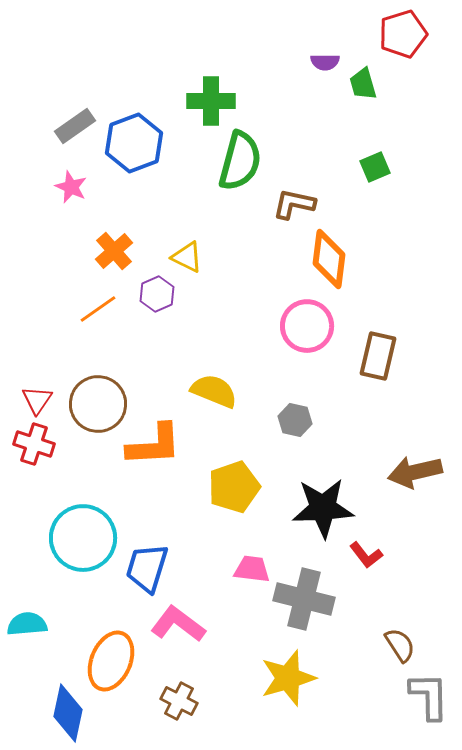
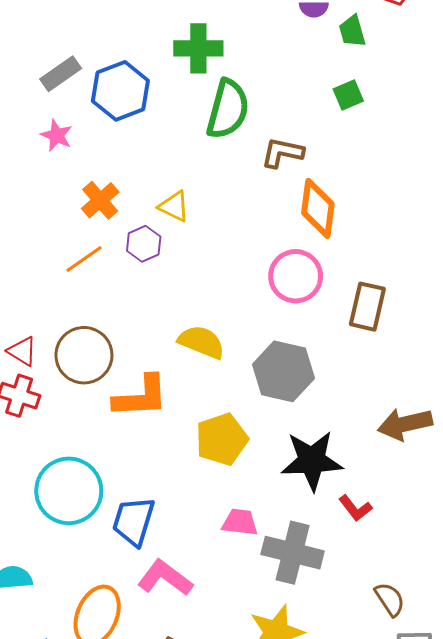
green square: (375, 167) -> (348, 95), moved
red triangle: (37, 400) -> (22, 351), turned -32
gray hexagon: (295, 420) -> (283, 371), size x1.8

